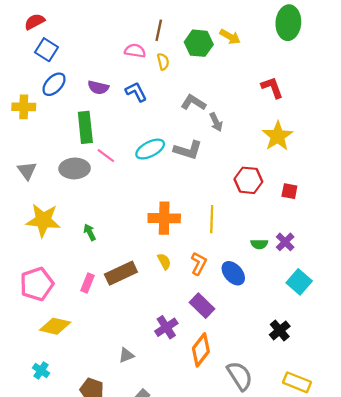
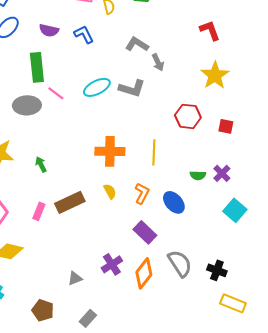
purple cross: (166, 327) -> (112, 264), moved
black cross: (280, 330) -> (217, 270), moved, turned -30
gray semicircle: (240, 376) -> (180, 263), moved

